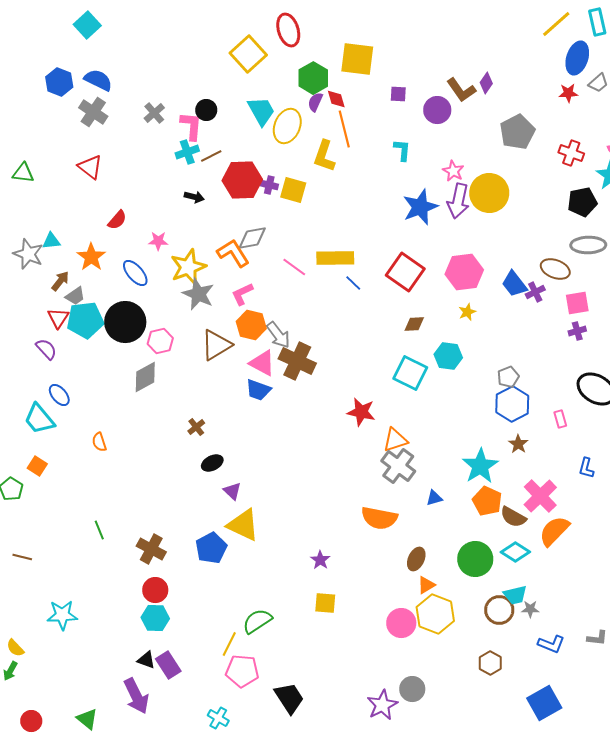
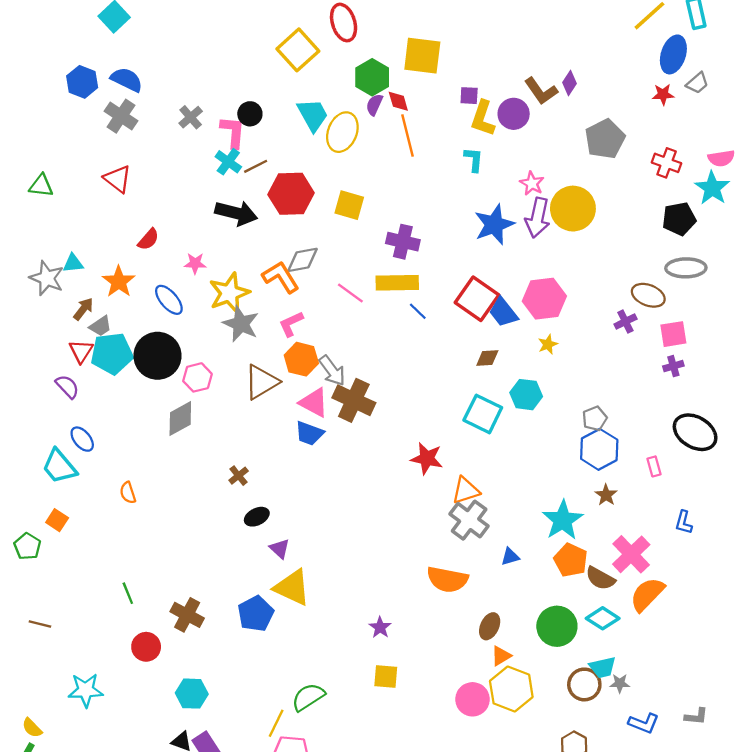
cyan cross: (187, 152) -> (228, 162), turned -35
yellow L-shape: (324, 156) -> (483, 118), moved
purple cross: (269, 185) -> (403, 242), moved, size x1.6
black arrow: (194, 197) -> (236, 213), size x1.8
blue trapezoid: (514, 284) -> (503, 312), moved
red circle: (155, 590) -> (146, 647), moved

